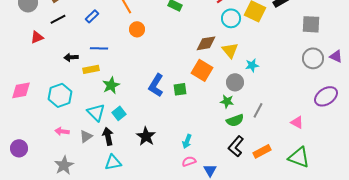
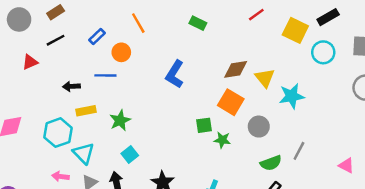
cyan circle: (231, 18) -> (323, 52), moved
orange circle: (137, 29) -> (121, 52), moved
cyan star: (252, 65) -> (292, 96), size x1.5
yellow rectangle: (91, 69) -> (86, 111), moved
gray circle: (235, 82) -> (259, 127), moved
blue L-shape: (156, 85) -> (175, 74), moved
green star: (227, 101) -> (222, 140), moved
cyan triangle: (96, 112) -> (84, 153), moved

